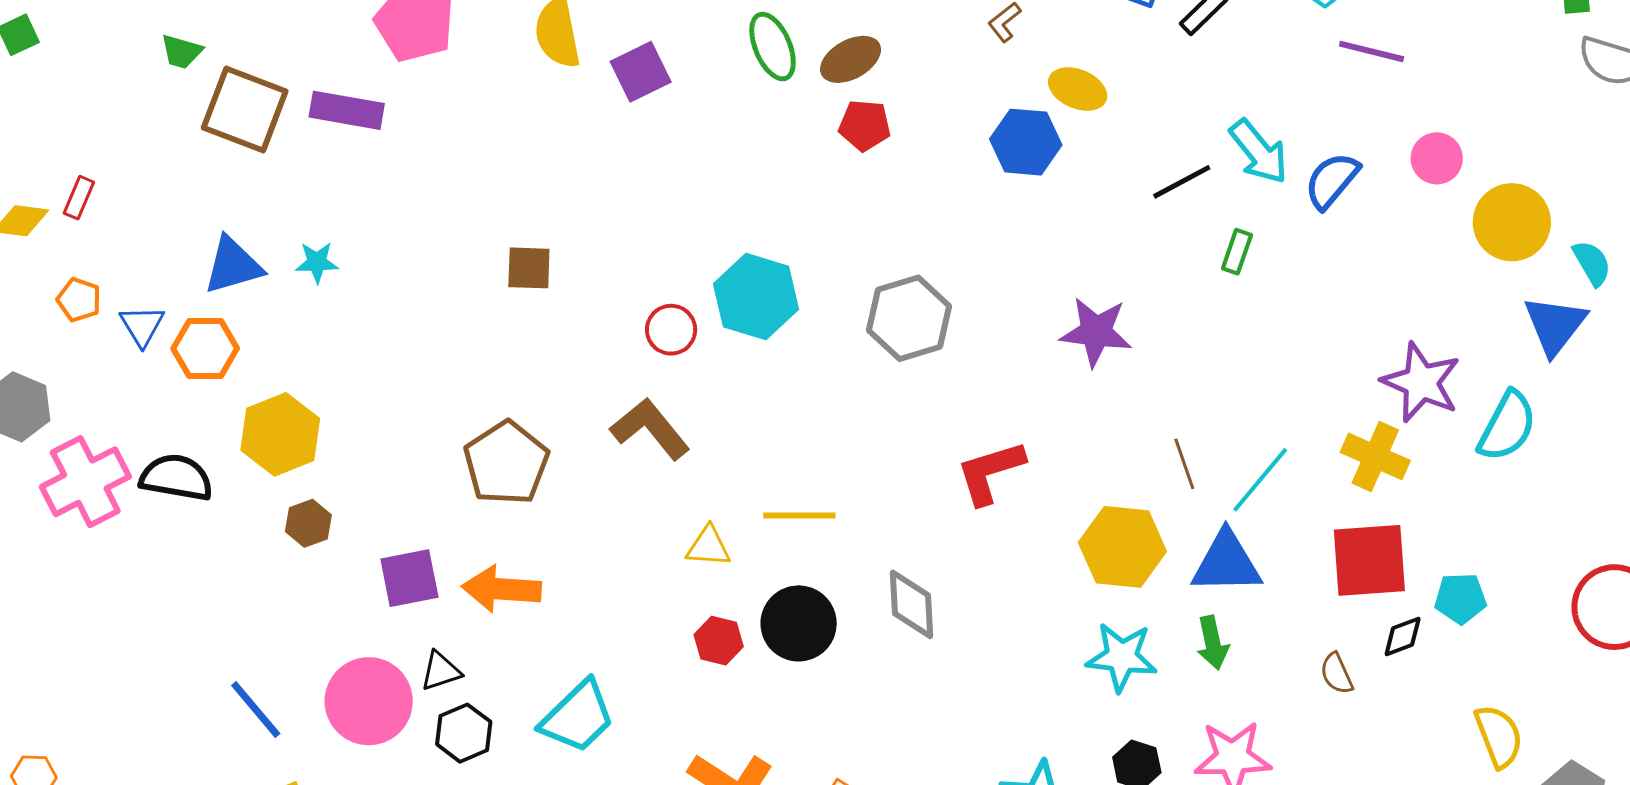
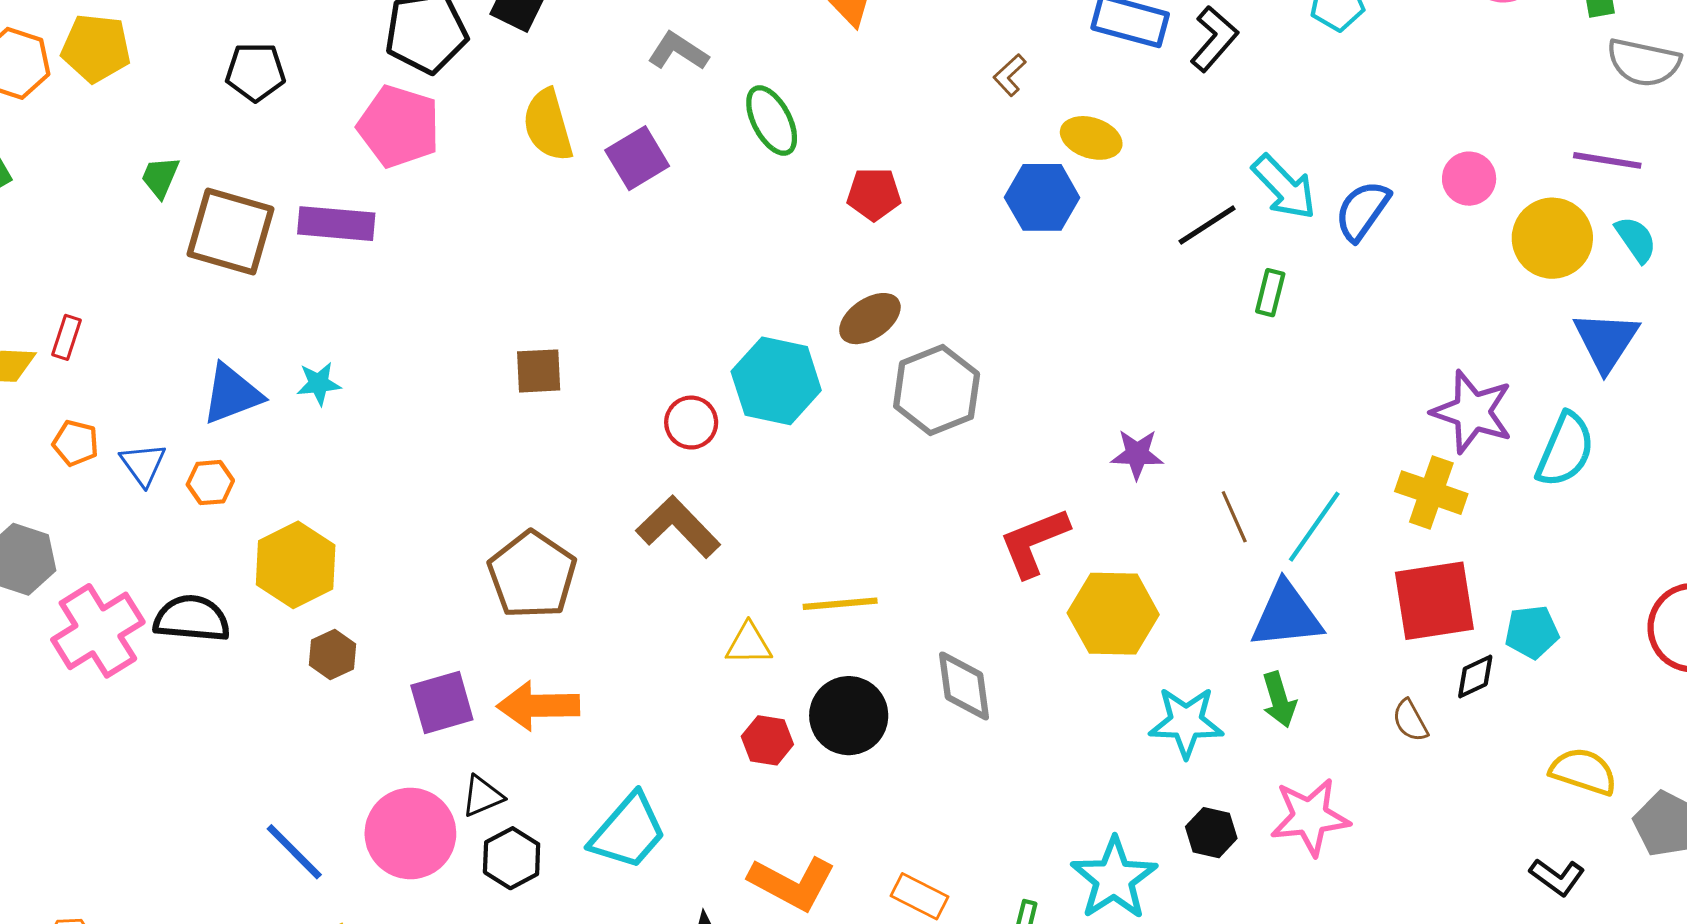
purple line: (1372, 51) -> (1607, 160), moved
green trapezoid: (182, 52) -> (160, 177), turned 102
brown ellipse: (851, 59) -> (870, 319), moved
cyan semicircle: (1592, 263) -> (1636, 239), moved
purple star: (1096, 332) -> (1137, 454), moved, size x0.7
orange hexagon: (205, 349) -> (210, 483), size x0.7
yellow hexagon: (1122, 547) -> (1113, 614), moved
yellow semicircle: (1499, 736) -> (1583, 771), turned -46

